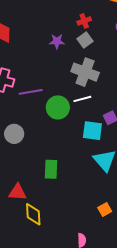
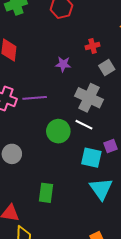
gray square: (85, 40) -> (107, 68), moved
purple line: (31, 92) -> (35, 98), moved
white line: (82, 99) -> (84, 125), turned 36

